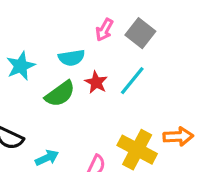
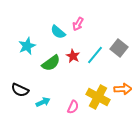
gray square: (140, 33) -> (119, 48), moved
cyan semicircle: (72, 58) -> (58, 32), moved, turned 49

